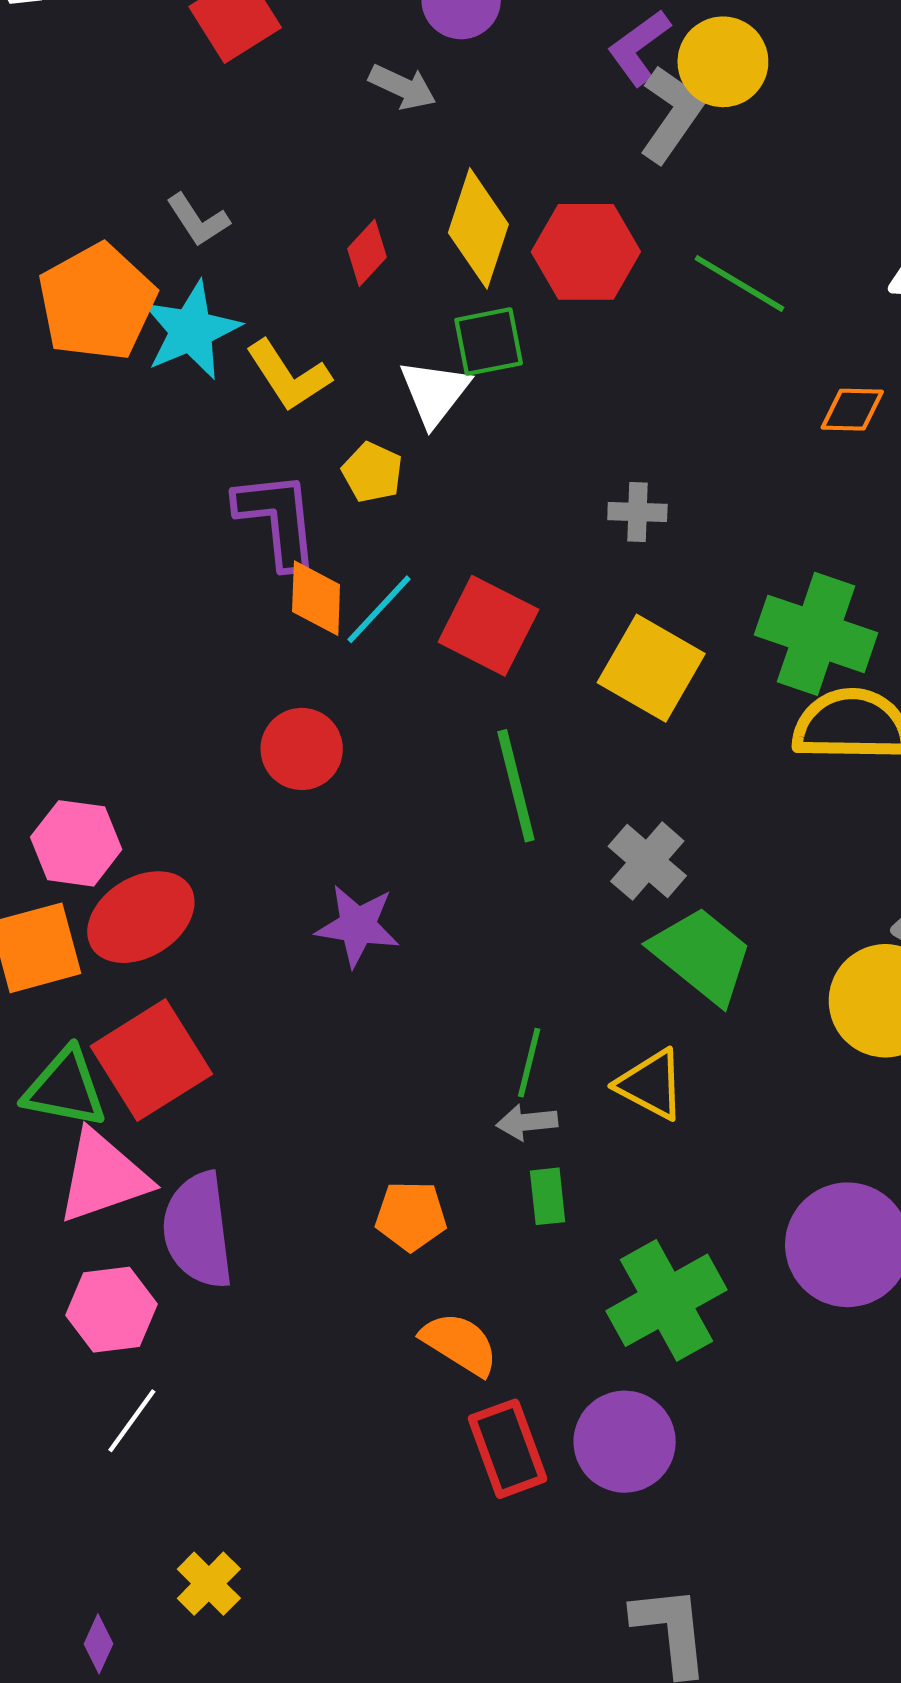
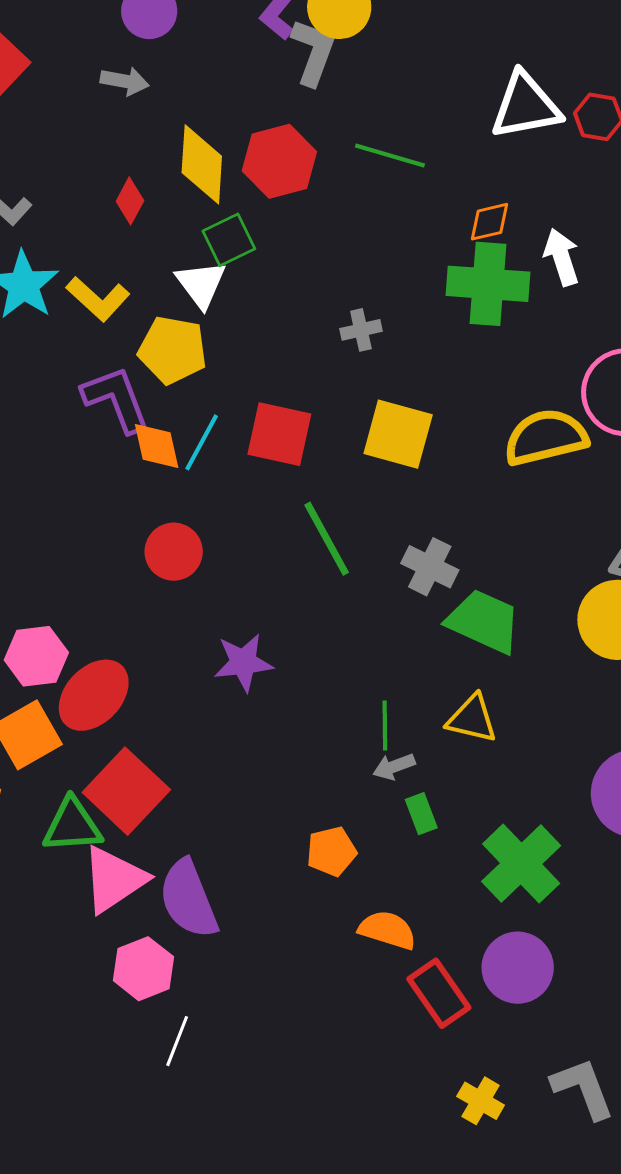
yellow pentagon: (372, 472) -> (173, 350), size x1.6
green cross: (816, 634) -> (488, 284), moved
yellow cross: (209, 1584) -> (481, 1101), moved

